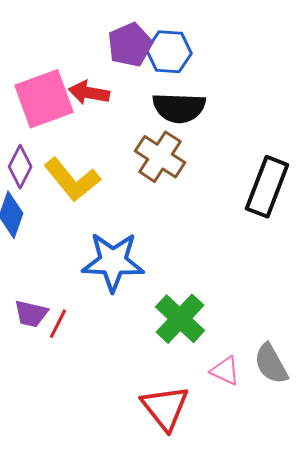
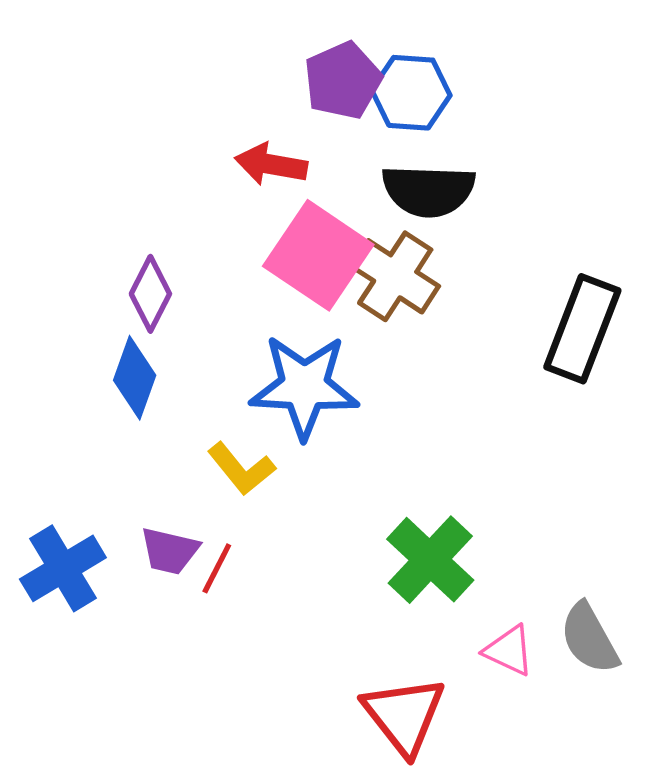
pink square: (44, 99) -> (318, 255), moved, turned -36
yellow L-shape: (72, 180) -> (241, 469), moved, size x0.7
blue star: (113, 262) -> (304, 386), moved

